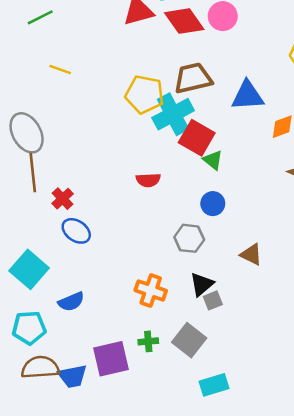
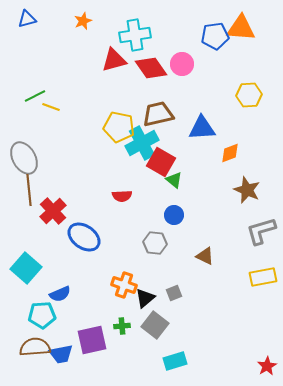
green line: (40, 17) -> (35, 96), moved
red cross: (63, 199) -> (53, 211), size x1.5
blue ellipse: (76, 231) -> (84, 237), moved, size x1.4
black triangle: (202, 284) -> (145, 298), moved
cyan pentagon: (29, 328) -> (42, 315), moved

